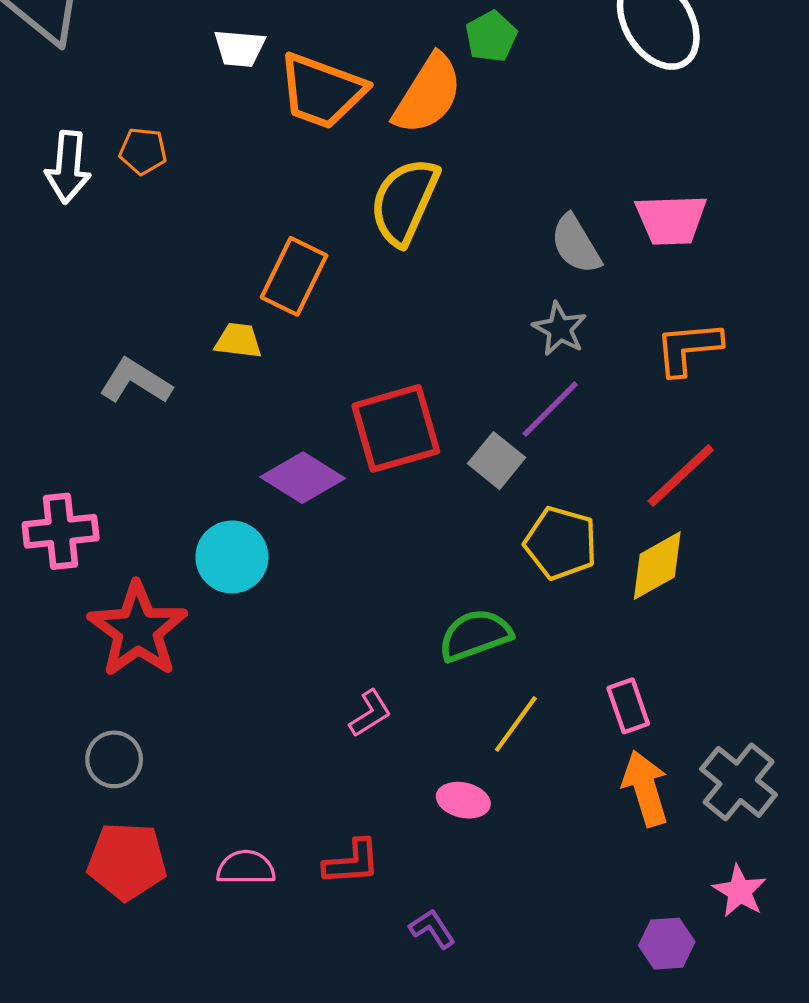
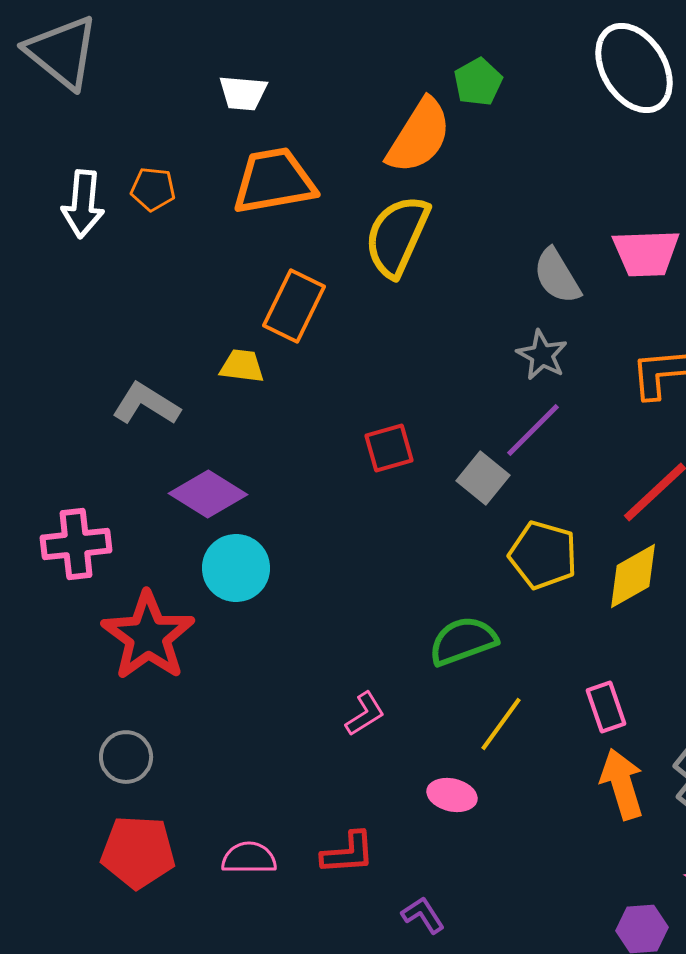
orange trapezoid: (322, 91) -> (274, 181), moved, turned 150
red square: (396, 428) -> (389, 448), size x0.6
purple diamond: (303, 478) -> (208, 494), moved

